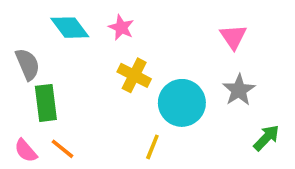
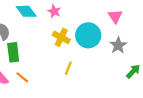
cyan circle: (182, 103) -> (88, 35), moved
yellow line: (152, 147) -> (68, 68), moved

